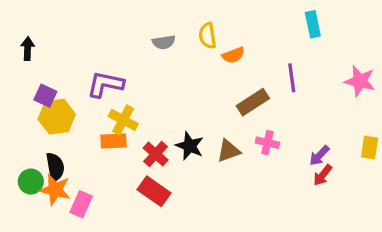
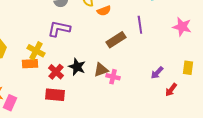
purple L-shape: (105, 84) -> (59, 29), moved
pink cross: (267, 143) -> (113, 77), moved
red arrow: (323, 175) -> (171, 90), moved
red rectangle: (154, 191) -> (55, 95), turned -30

